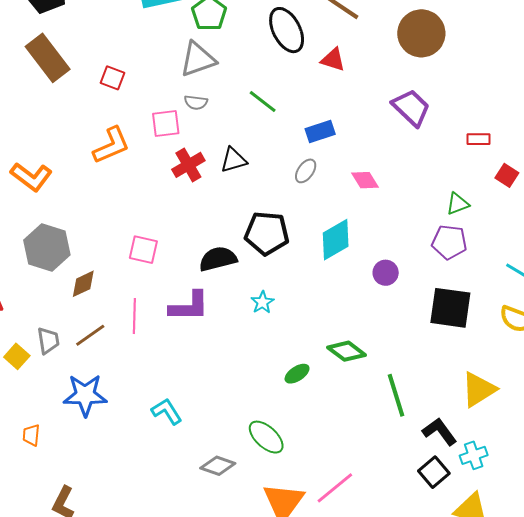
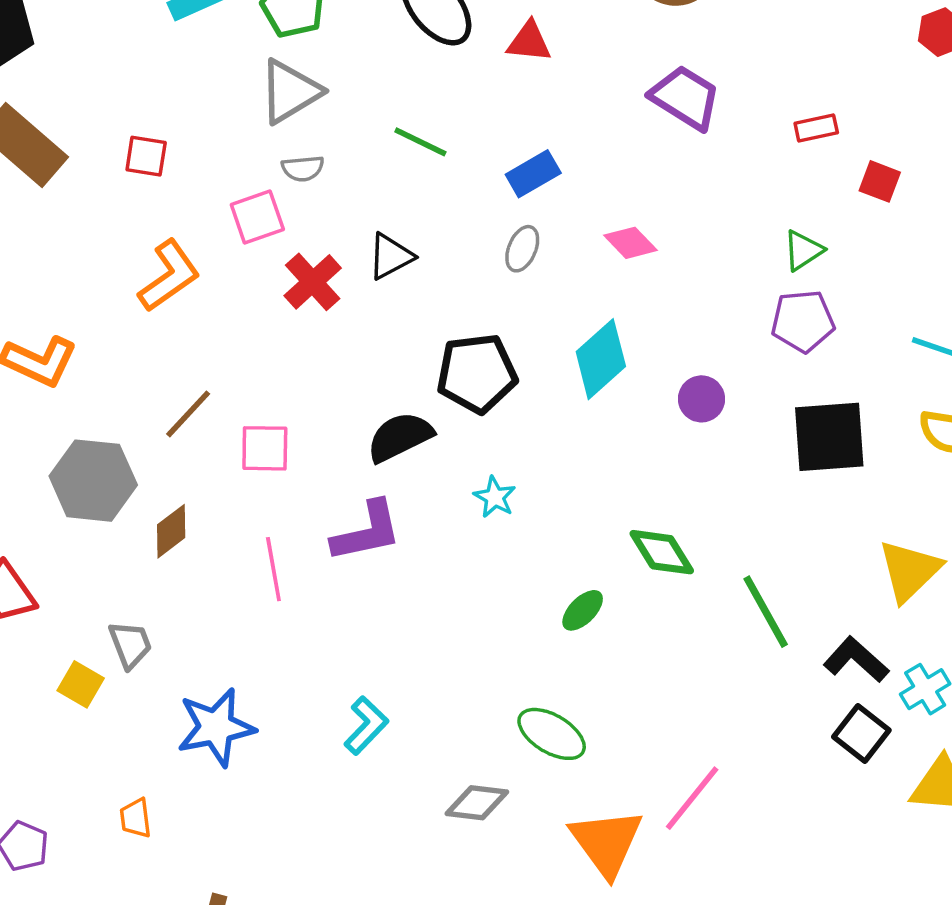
brown line: (90, 335) -> (188, 414), moved
green diamond: (347, 351) -> (662, 552), turned 33
cyan L-shape: (167, 411) -> (366, 726), turned 88

